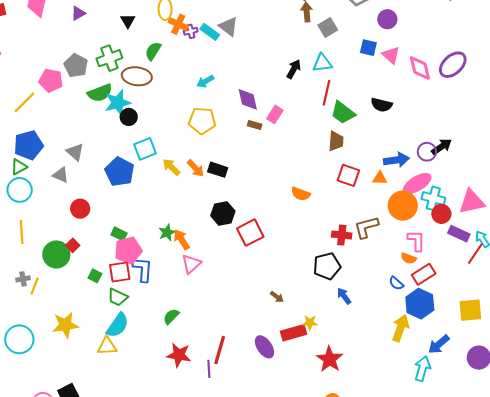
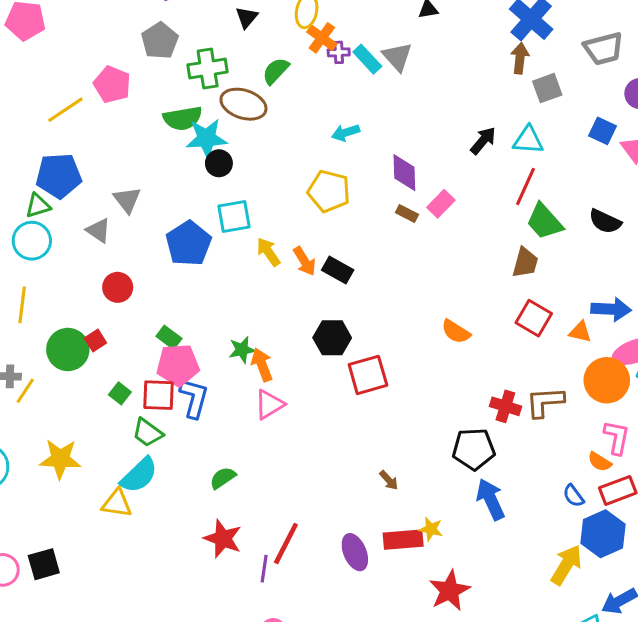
gray pentagon: (76, 66) -> (160, 41), moved
blue arrow: (344, 296) -> (491, 499), size x1.5

